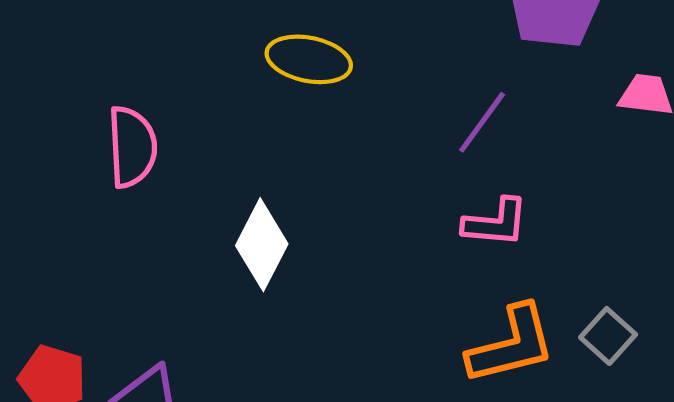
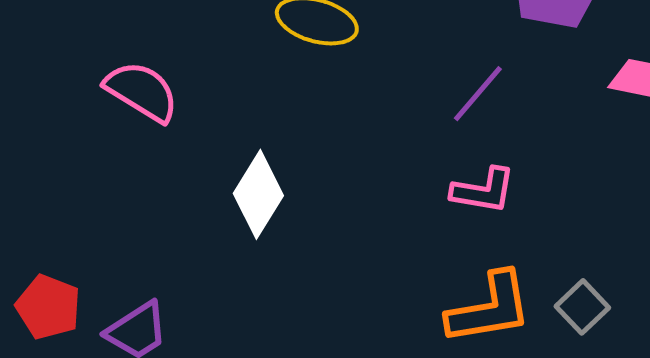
pink semicircle: (132, 147) -> (142, 91), turned -60

